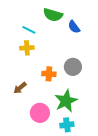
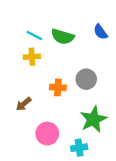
green semicircle: (53, 15) -> (63, 37), moved
blue semicircle: (74, 27) -> (100, 32), moved
green star: (66, 101) -> (93, 119), moved

